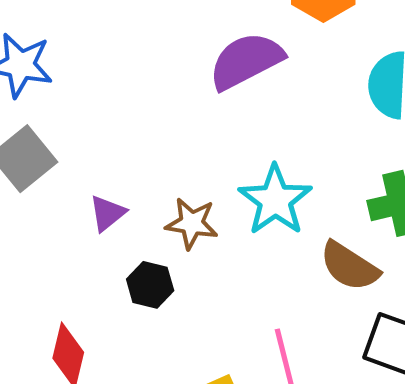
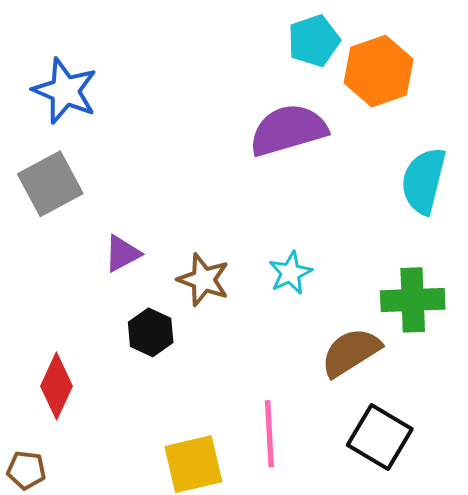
cyan star: (275, 200) -> (290, 273), size x0.6
brown semicircle: (349, 266) -> (351, 352), turned 104

